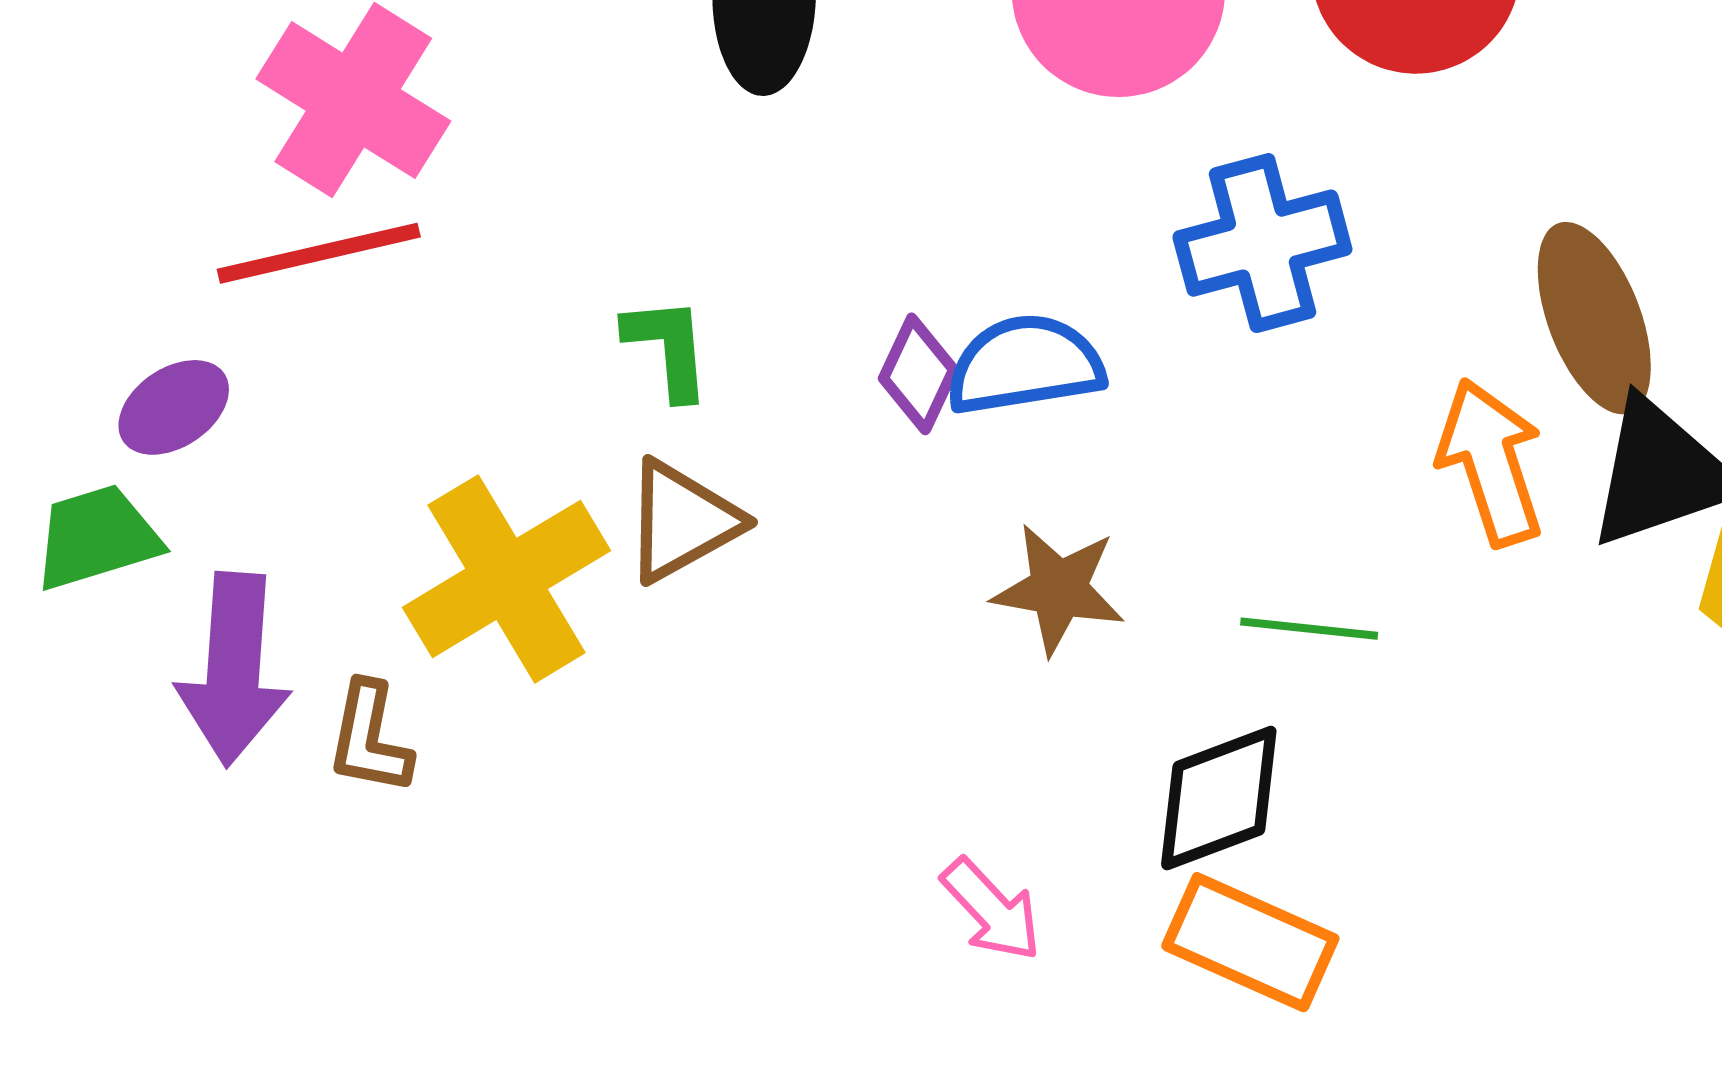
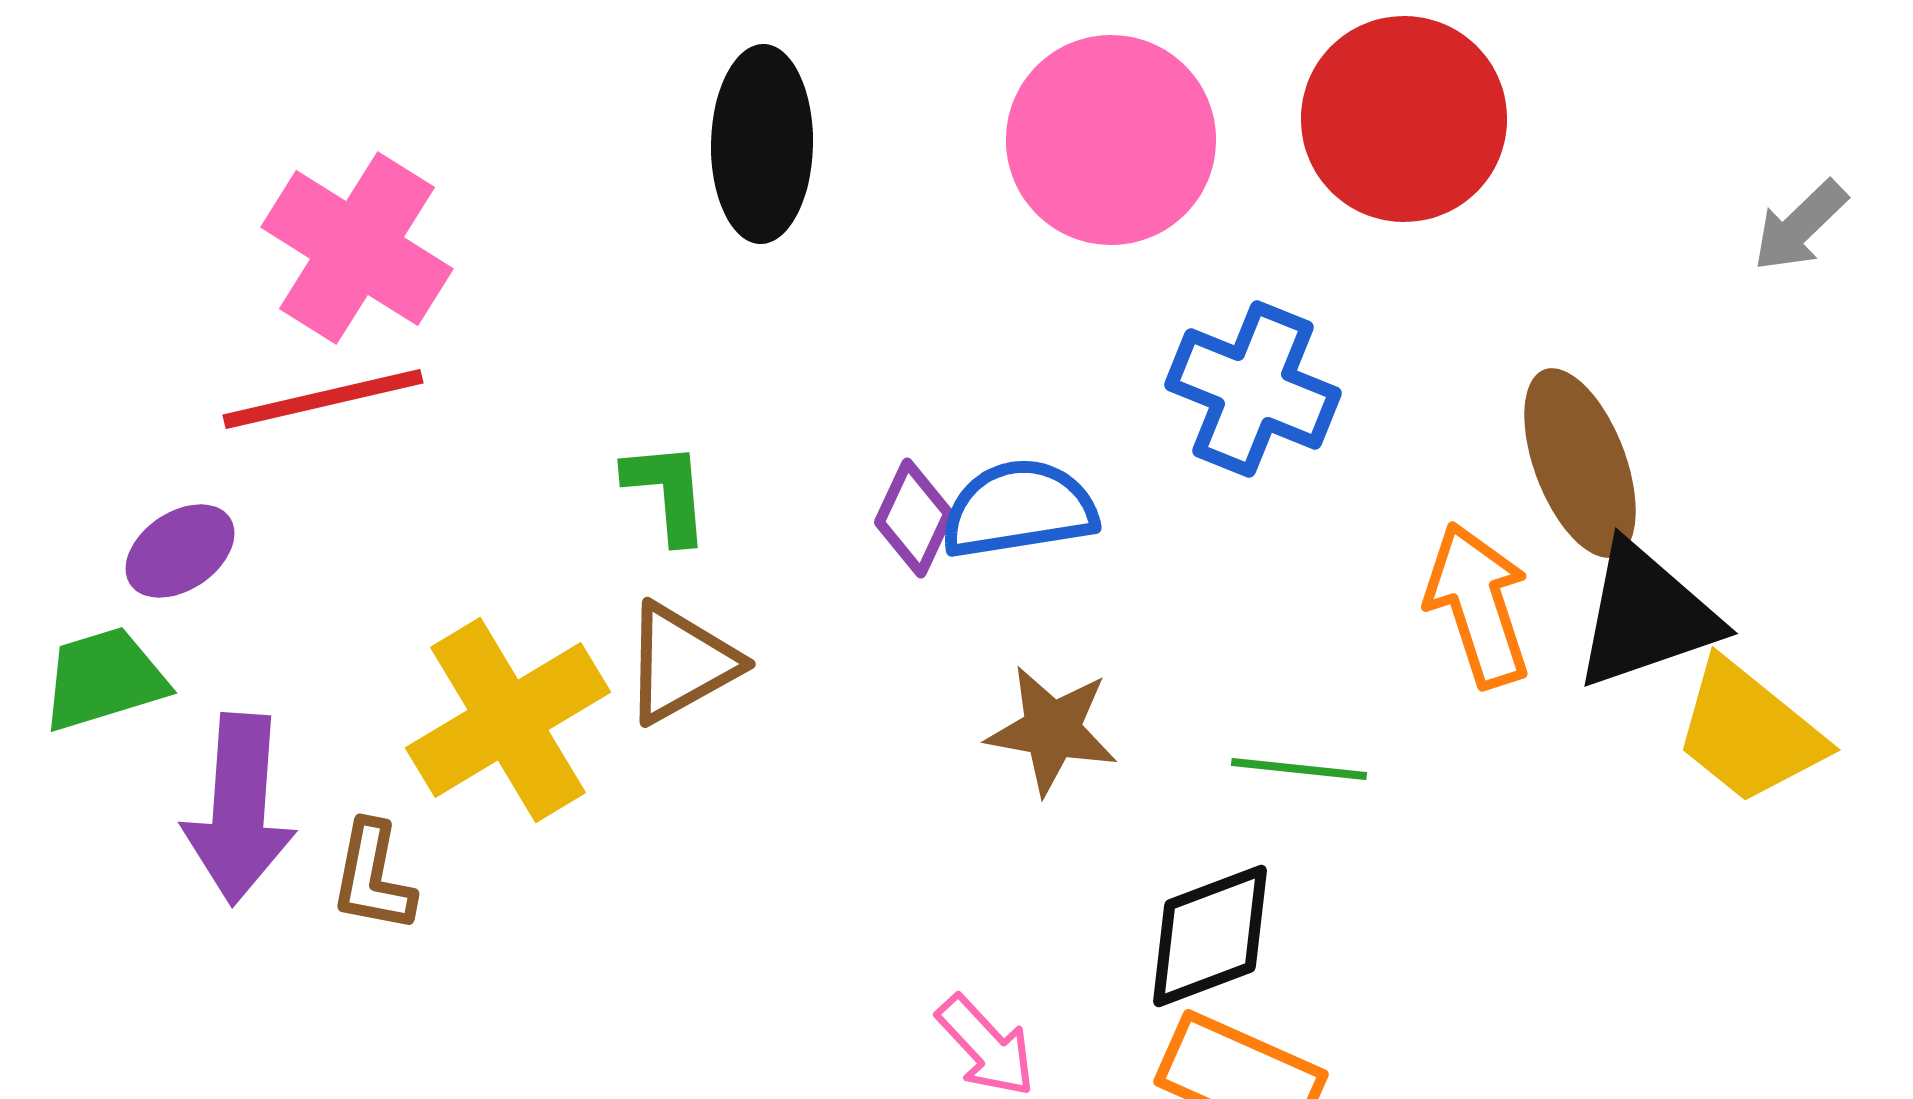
blue cross: (1262, 243) -> (1253, 389), turned 37

